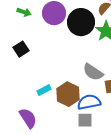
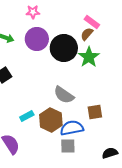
gray semicircle: (93, 72) -> (64, 95), moved

